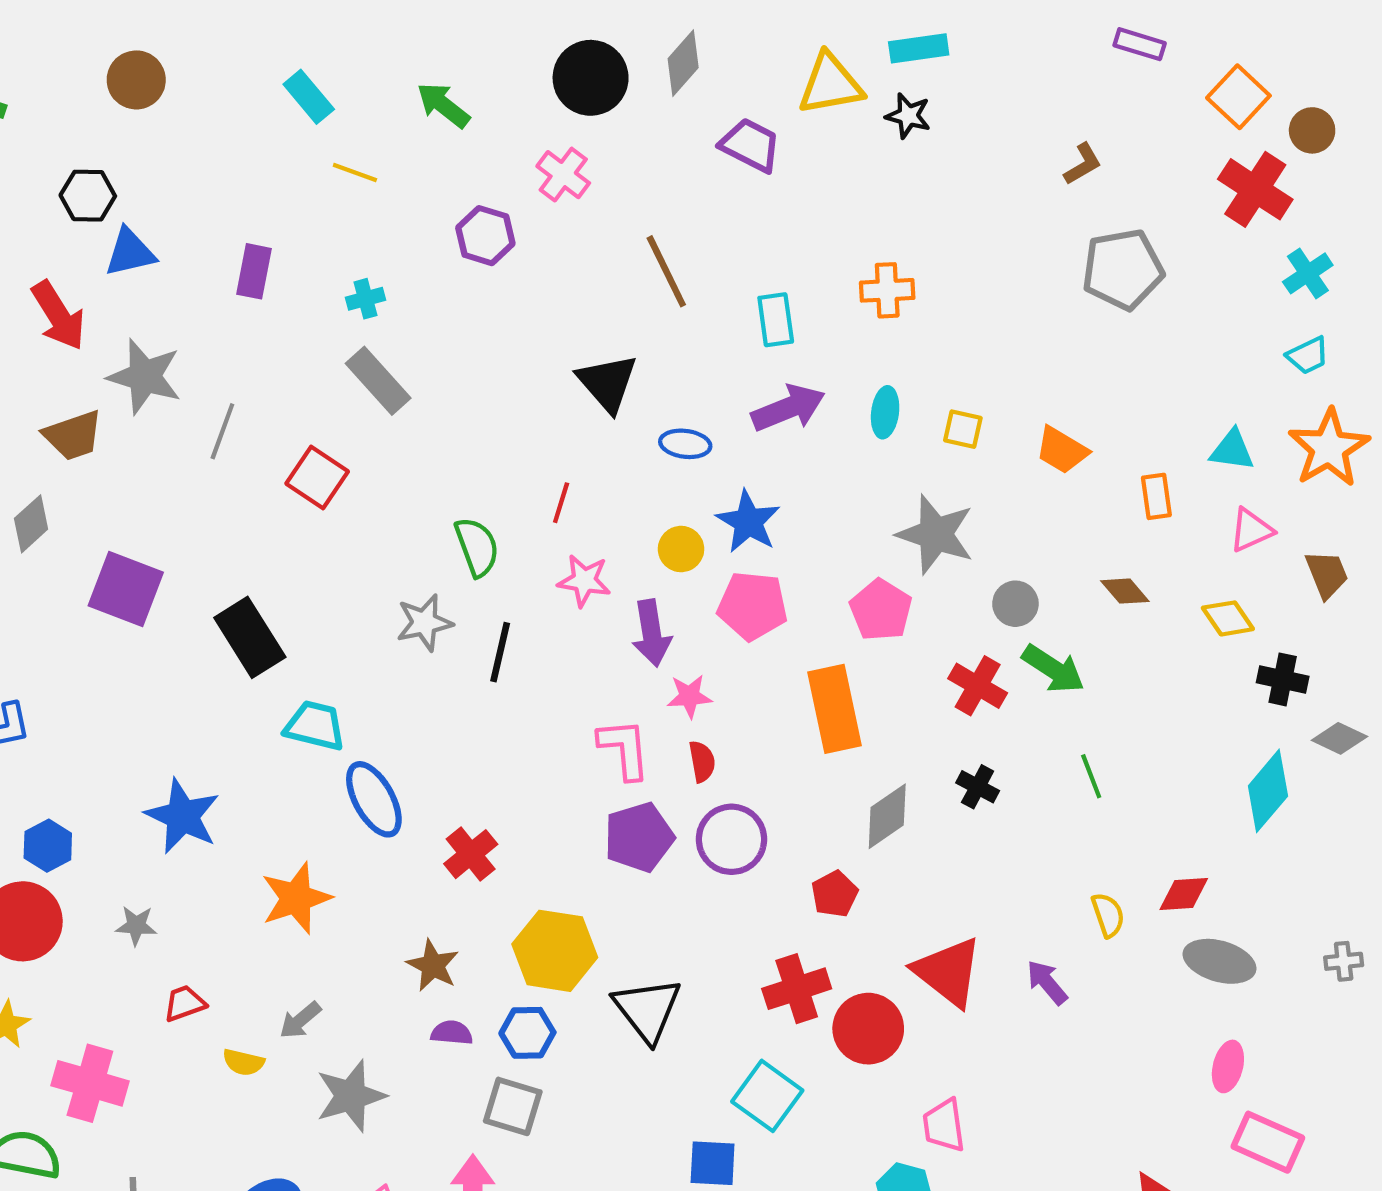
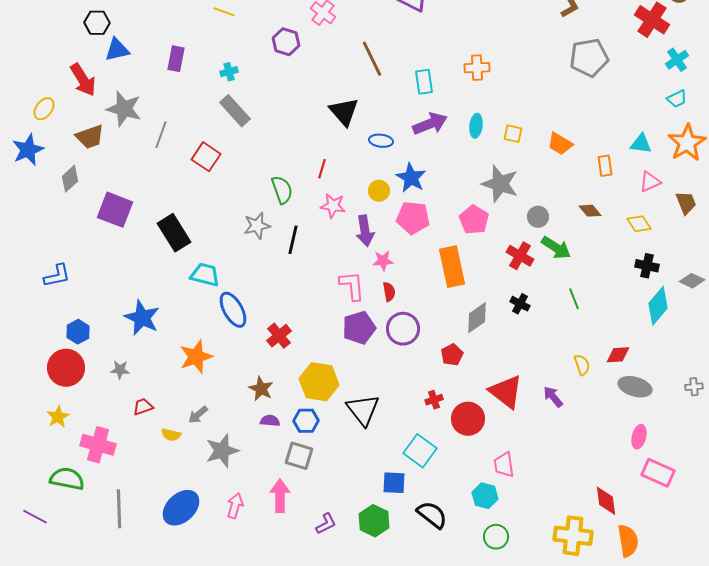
black cross: (1283, 679) -> (647, 266), moved
red cross: (797, 989) -> (434, 400), size x0.6

